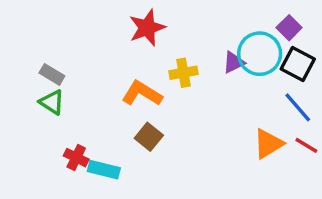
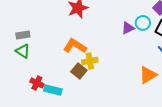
cyan circle: (260, 54) -> (143, 23), size x0.6
yellow cross: (183, 73) -> (90, 61), moved
gray rectangle: (52, 74) -> (23, 35), turned -40

